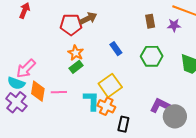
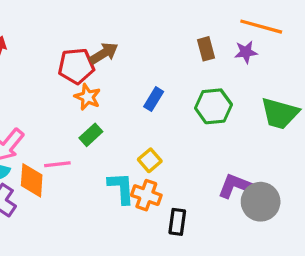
blue rectangle: (116, 49) -> (154, 99), turned 72
orange star: (76, 53) -> (88, 97), moved
yellow square: (110, 85) -> (150, 160), size x0.6
pink line: (59, 92) -> (57, 164), moved

